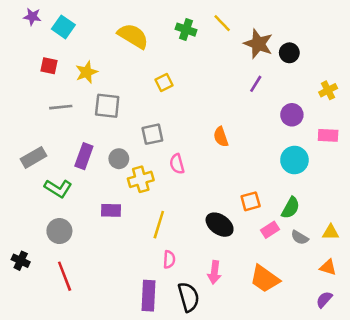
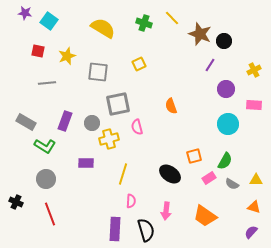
yellow square: (164, 83) -> (139, 64), moved
purple line: (256, 84) -> (210, 65), moved
gray square: (107, 106) -> (98, 72), moved
gray square: (152, 134) -> (118, 104), size x1.4
gray rectangle: (34, 157) -> (26, 122), turned 60

